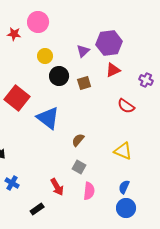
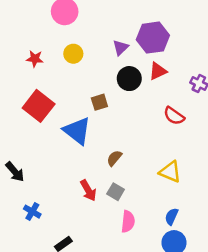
red star: (14, 34) -> (35, 59), moved
black circle: (59, 76) -> (129, 79), moved
brown square: (84, 83) -> (99, 102), moved
red arrow: (57, 187) -> (88, 190), moved

